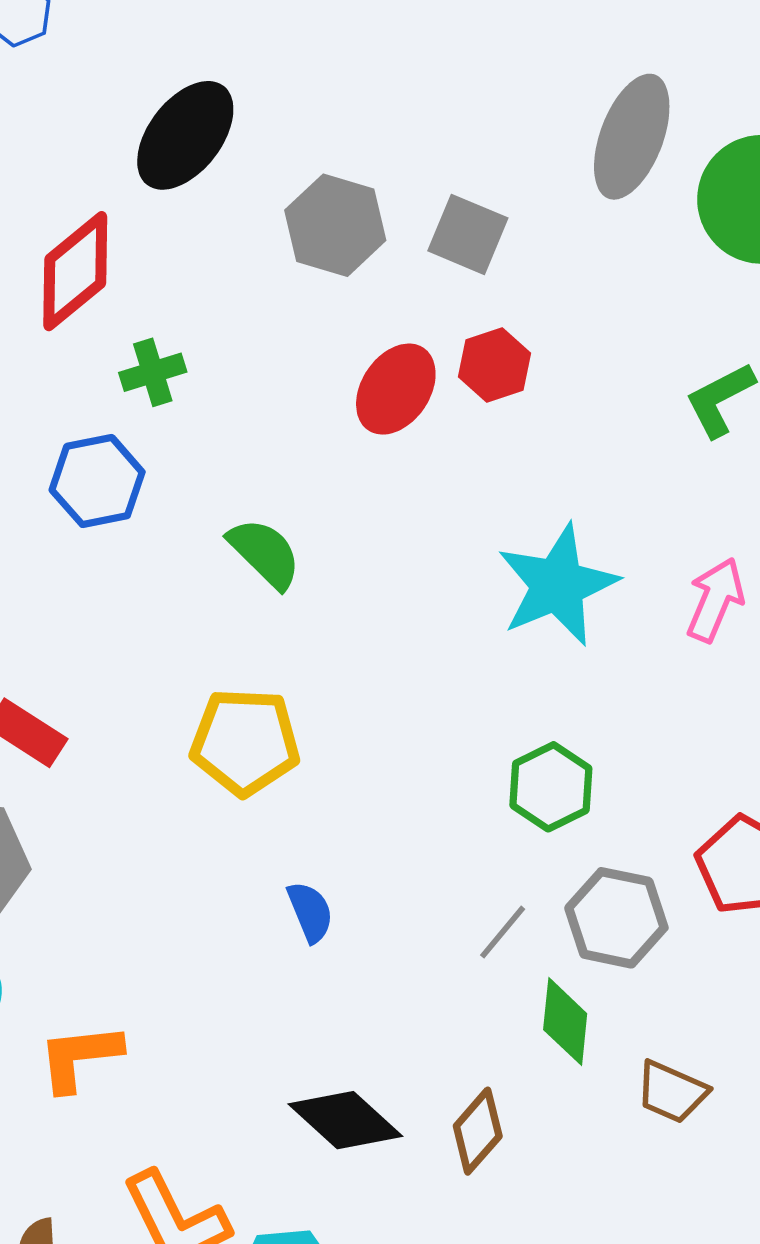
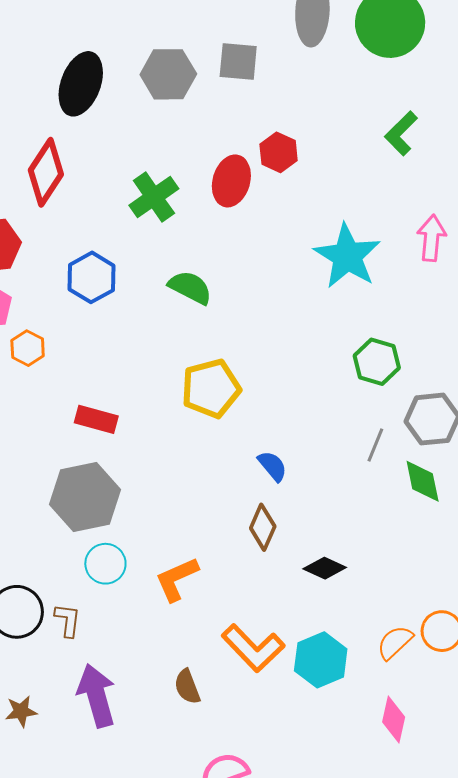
gray hexagon: (335, 225) -> (168, 74), moved
gray square: (468, 234) -> (238, 61), moved
green cross: (153, 372) -> (154, 197), moved, size x1.4
black diamond: (345, 1120) -> (325, 568), size x0.7
brown diamond: (478, 1131) -> (263, 527), moved

